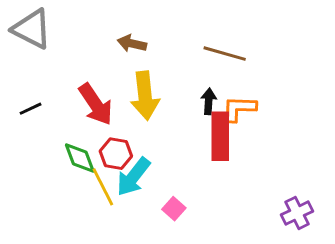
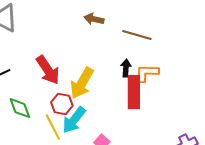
brown arrow: (132, 43) -> (94, 19), moved
yellow arrow: (145, 96) -> (82, 83), moved, turned 36
green diamond: (80, 158) -> (20, 108), moved

